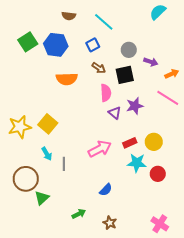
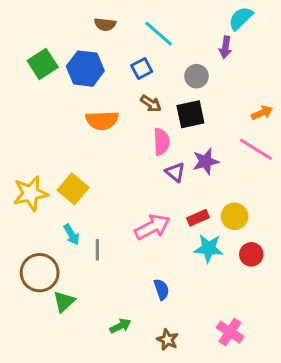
purple arrow: (151, 62) -> (225, 47), moved, turned 80
red circle: (158, 174) -> (251, 254), moved
blue semicircle: (106, 190) -> (161, 289), turned -64
pink cross: (160, 224) -> (230, 332), moved

